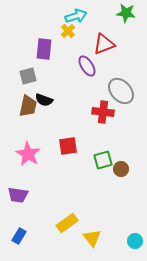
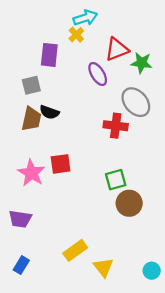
green star: (126, 13) -> (142, 63), moved
red square: (68, 146) -> (61, 164), moved
brown circle: (121, 169) -> (129, 203), moved, size x1.5

